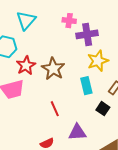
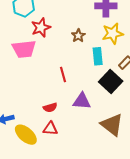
brown star: (53, 69) -> (78, 36), moved, size x0.6
black square: (103, 109) -> (111, 82), size x1.6

